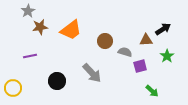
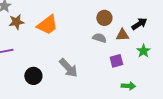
brown circle: (105, 41) -> (104, 18), moved
gray semicircle: (125, 52) -> (99, 38), moved
green arrow: (152, 91) -> (128, 86), turned -40

